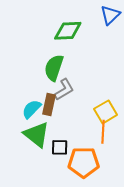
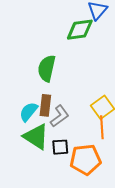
green diamond: (68, 31) -> (80, 30), moved
gray L-shape: (64, 90) -> (60, 116), moved

